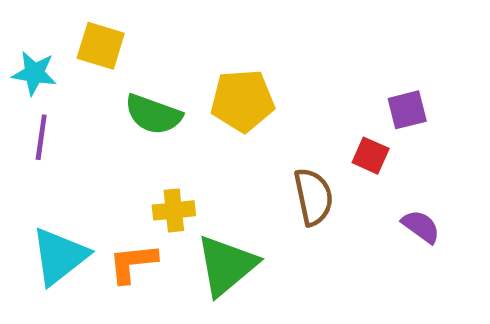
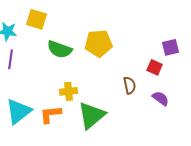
brown semicircle: (313, 197) -> (130, 85), size x0.7
purple semicircle: (421, 226) -> (161, 98), moved

